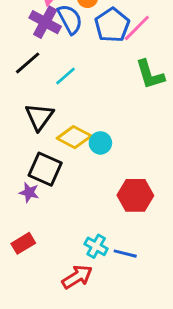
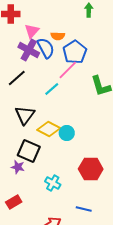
pink line: (137, 28) -> (68, 70), moved
cyan line: (65, 76) -> (52, 89), moved
cyan cross: (96, 246) -> (53, 183), moved

